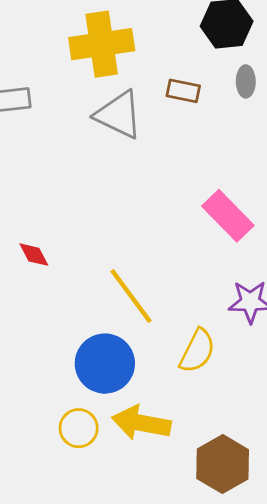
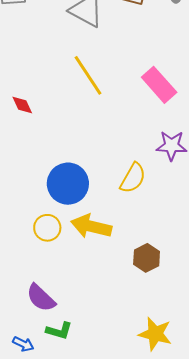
yellow line: (131, 296) -> (88, 75), moved
brown hexagon: (223, 464) -> (147, 258), size x0.7

